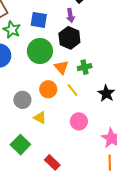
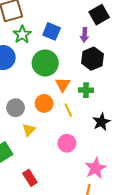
black hexagon: (69, 38) -> (92, 59), moved
yellow triangle: (40, 118) -> (29, 130), turned 32

